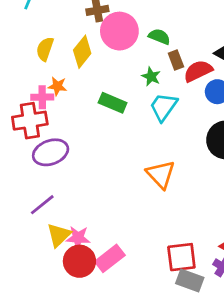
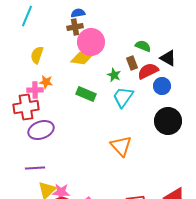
green semicircle: (159, 37) -> (143, 46), moved
yellow diamond: (82, 52) -> (82, 58), moved, turned 60
purple line: (42, 205) -> (35, 168), turned 36

